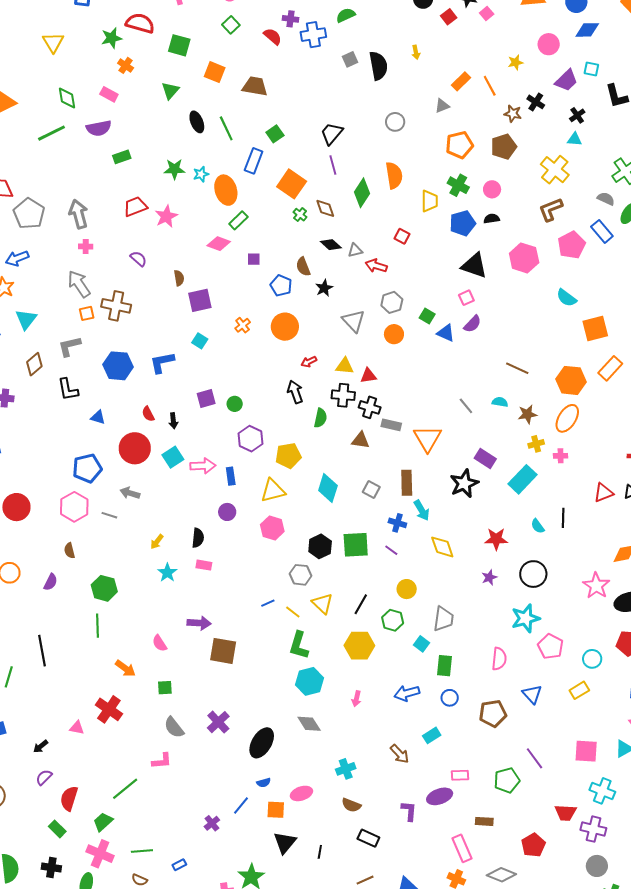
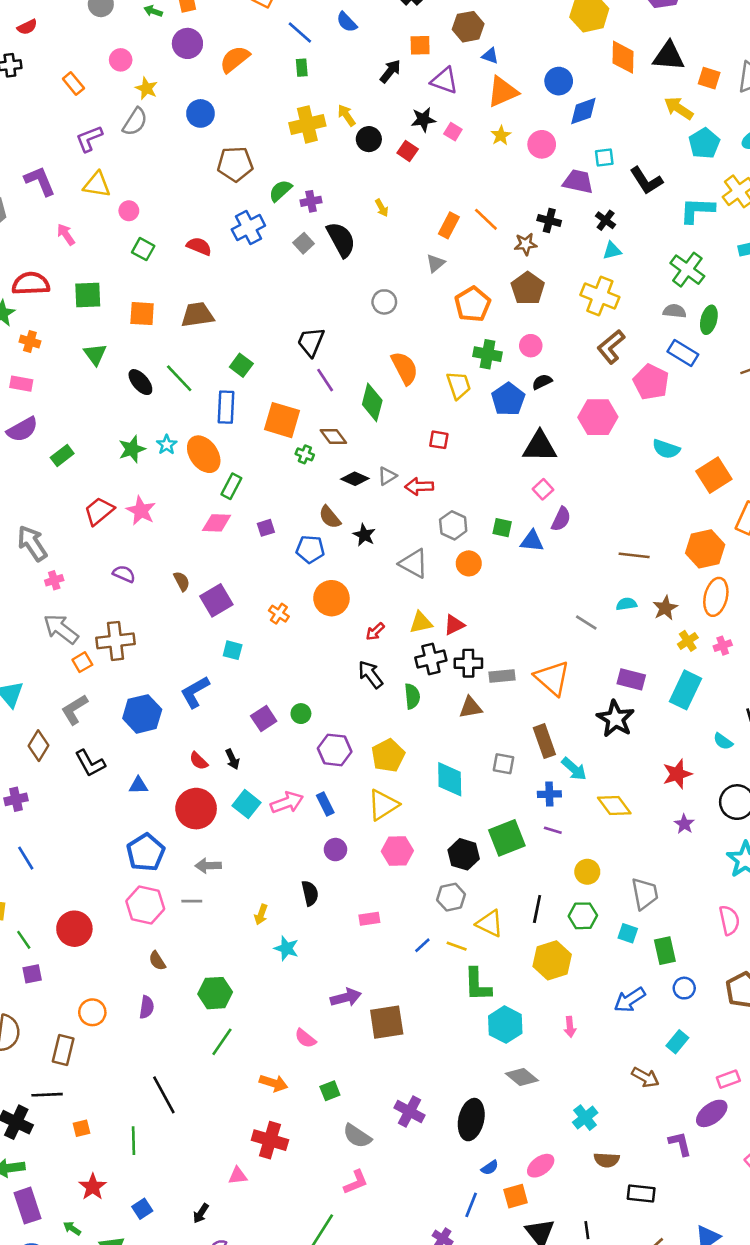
purple cross: (290, 19) -> (311, 201), moved
yellow star: (515, 62) -> (501, 135), moved
purple trapezoid: (566, 80) -> (578, 182), turned -105
pink rectangle: (204, 565) -> (369, 919), moved
green line: (97, 626) -> (222, 1042), turned 55

